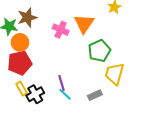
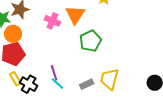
yellow trapezoid: (115, 74) -> (109, 79), moved
black cross: (35, 94) -> (29, 84), turned -30

